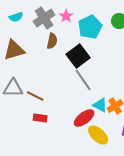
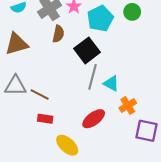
gray line: (83, 80) -> (93, 77), turned 50
cyan triangle: (100, 105) -> (111, 83), moved
yellow ellipse: (98, 135) -> (67, 145), moved

